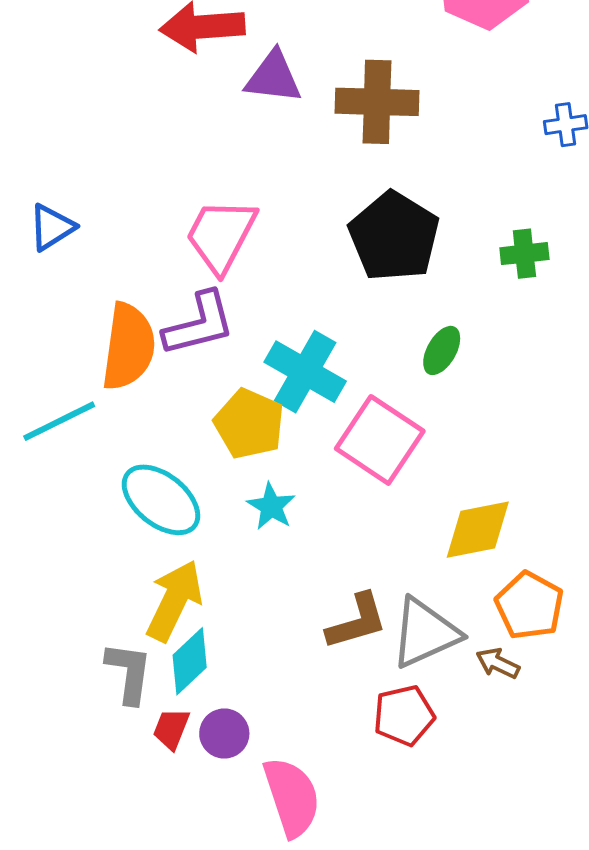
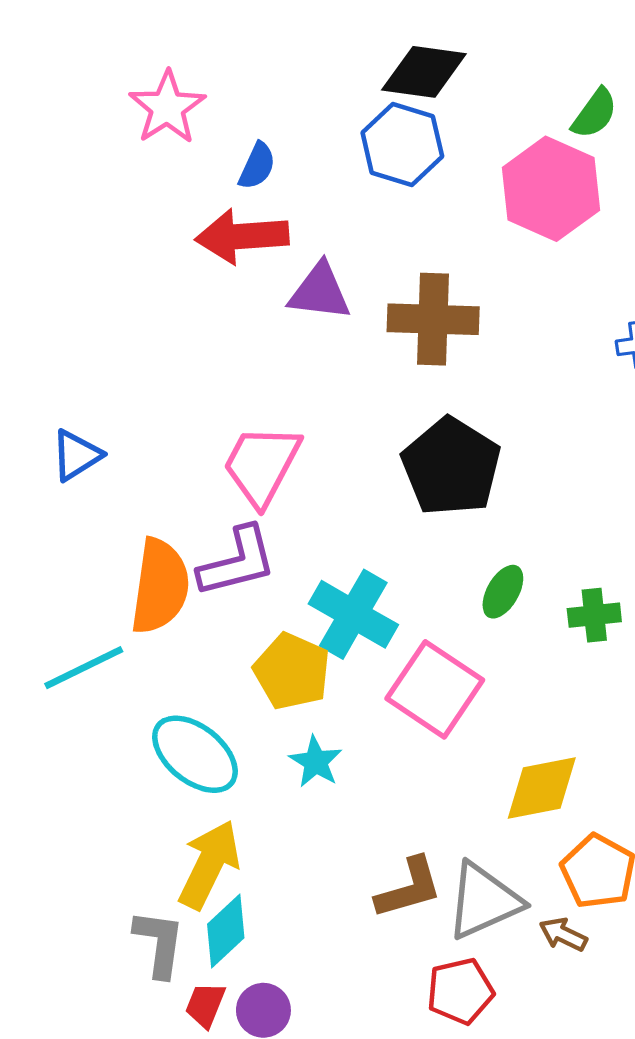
green cross: (524, 254) -> (594, 615), moved

